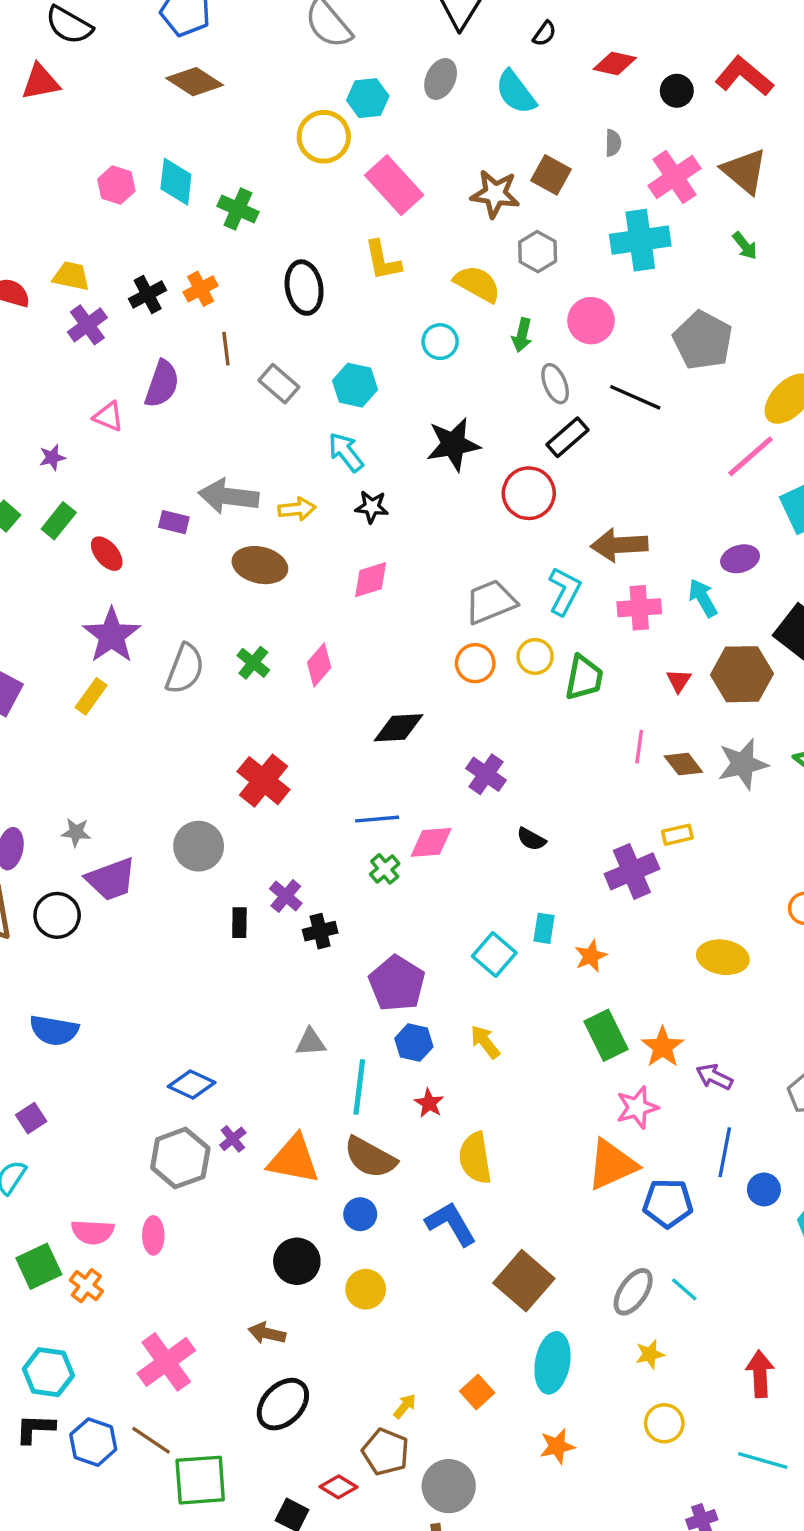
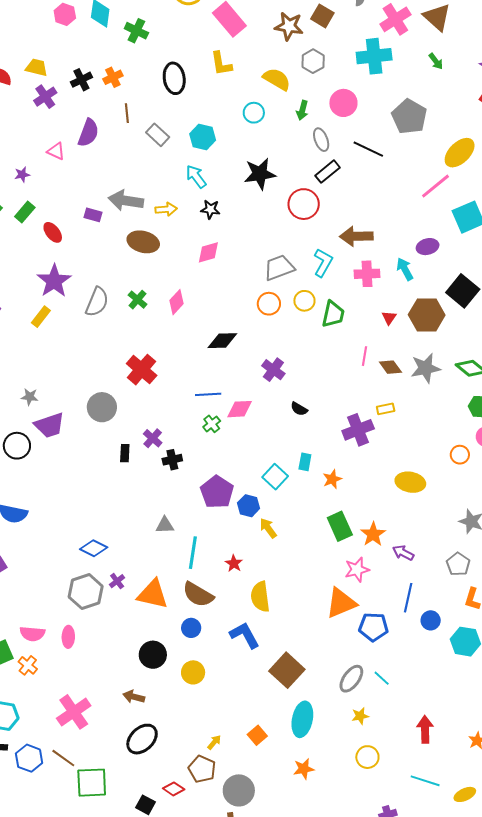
blue hexagon: (414, 1043) -> (249, 506), moved

